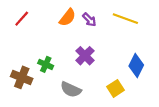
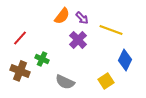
red line: (22, 19) -> (20, 38), moved
yellow line: (125, 19) -> (111, 30), moved
purple cross: (85, 56) -> (78, 40), moved

